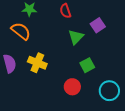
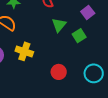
purple square: (98, 25) -> (88, 12), moved
green square: (87, 65) -> (79, 36), moved

